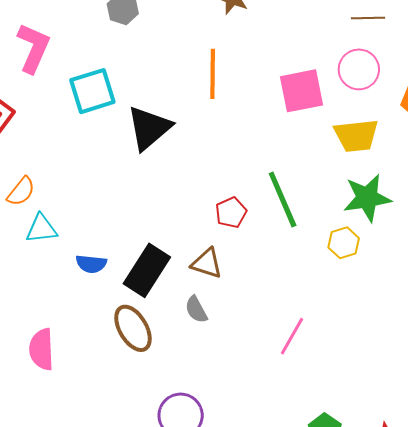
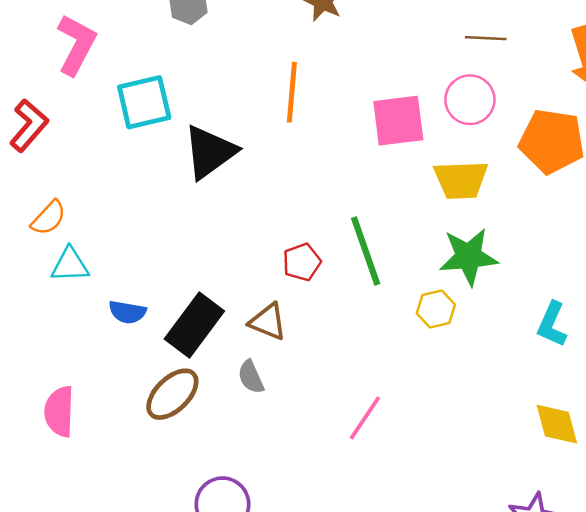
brown ellipse: (133, 328) -> (172, 394), turned 72

